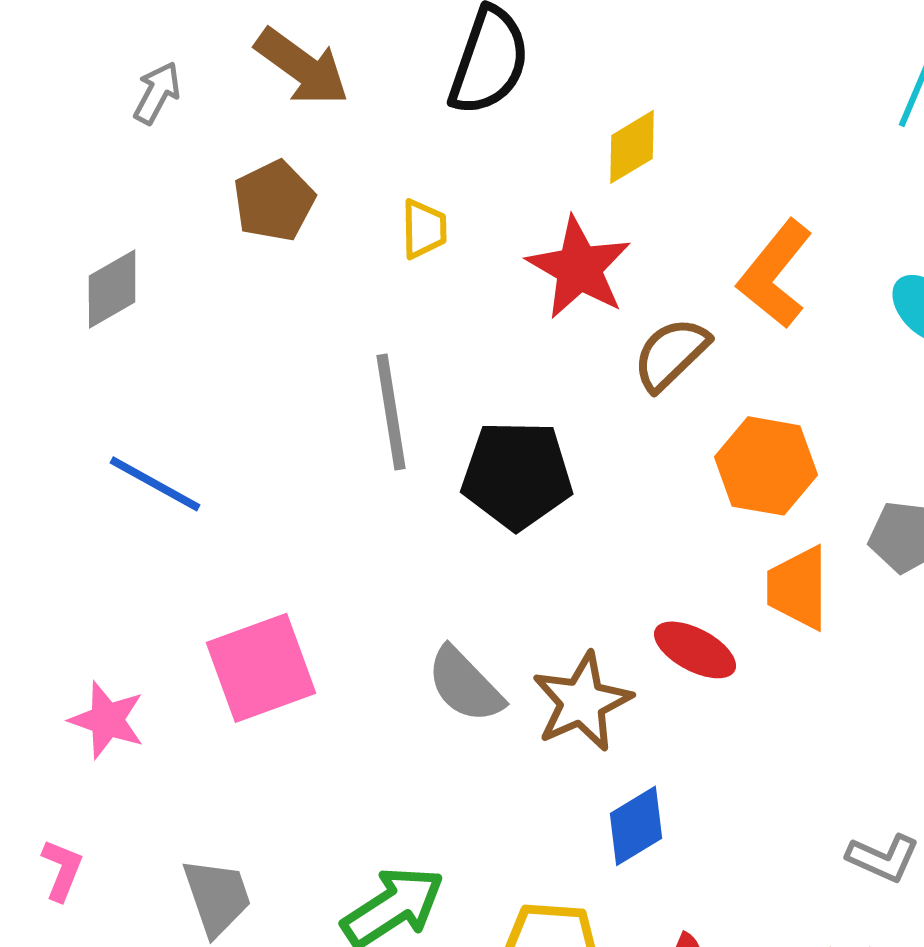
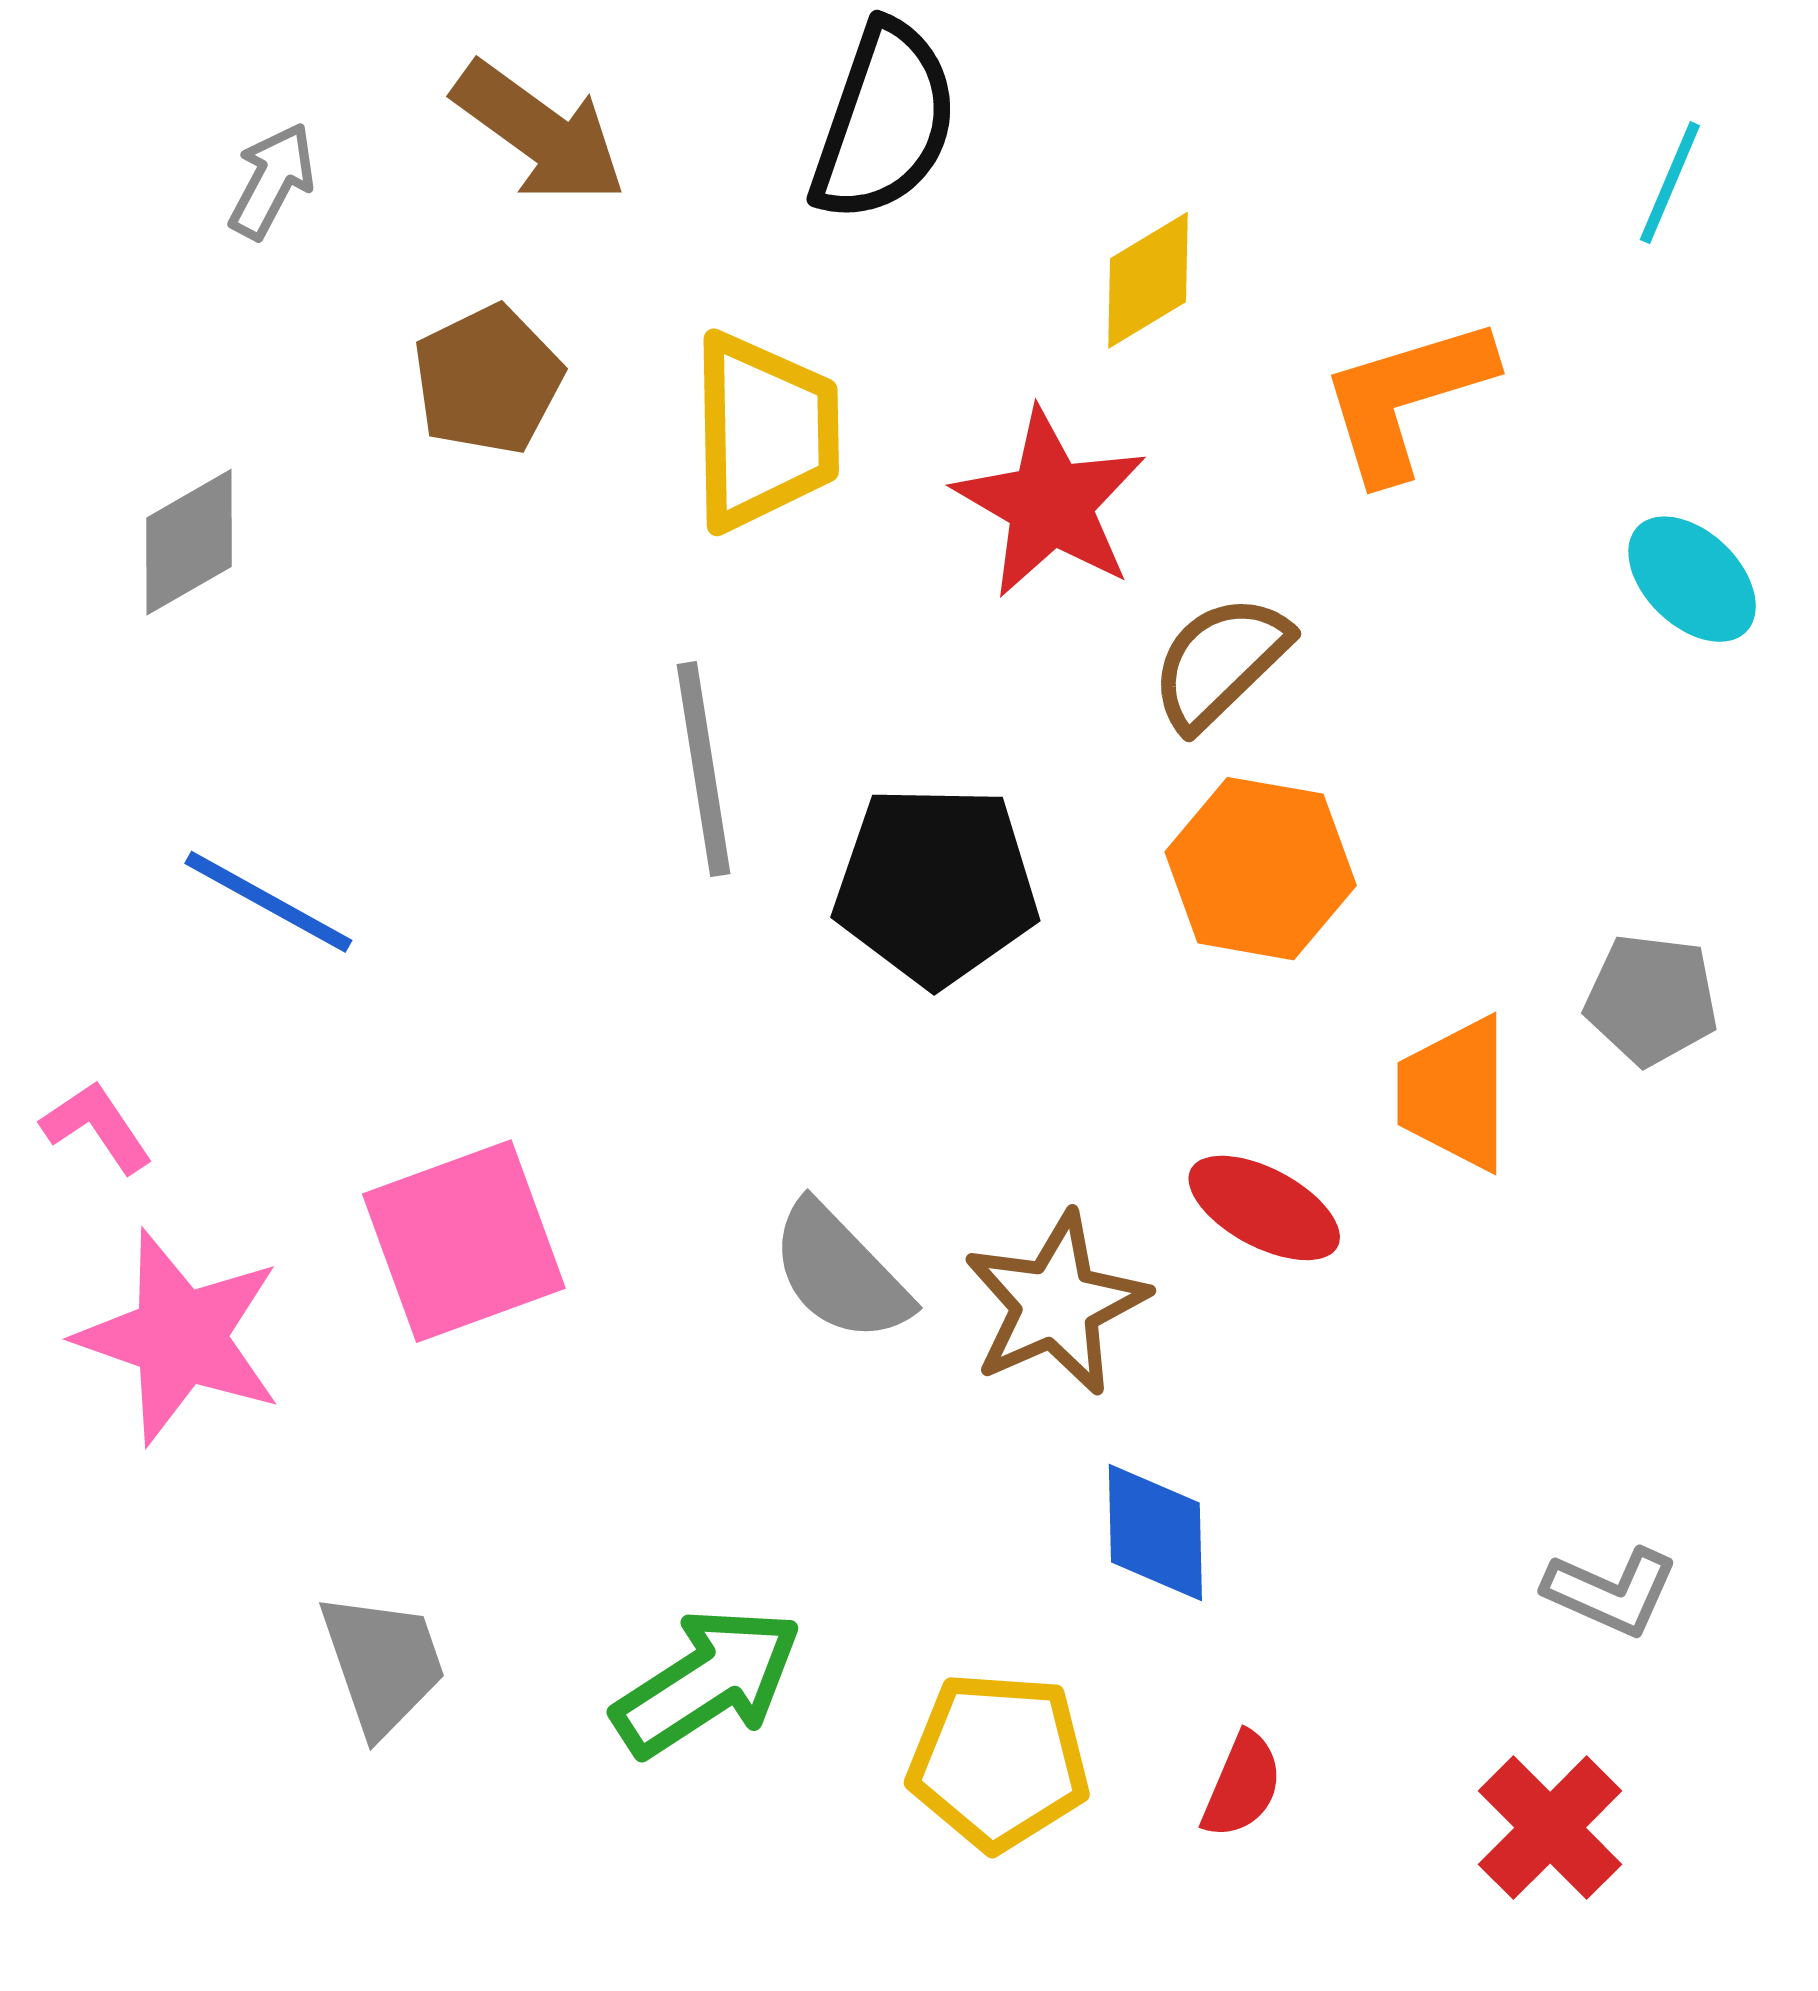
yellow trapezoid: (424, 229) -> (764, 432), size x1.8
orange L-shape: (775, 274) -> (1406, 398), moved, turned 34
orange hexagon: (766, 466) -> (1261, 869), moved
pink star: (107, 720) -> (180, 1337), size x1.5
blue diamond: (636, 826) -> (1155, 1533), turned -60
pink L-shape: (62, 870) -> (97, 1127), moved, turned -56

